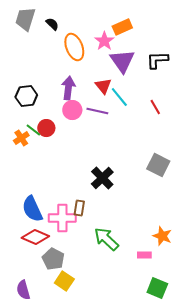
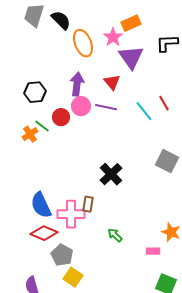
black semicircle: (52, 24) -> (61, 20), size x1.5
black L-shape: (157, 60) -> (167, 43), moved
cyan line: (119, 97) -> (144, 111), moved
red circle: (46, 128) -> (61, 117), moved
green arrow: (106, 239) -> (115, 235), size x0.6

